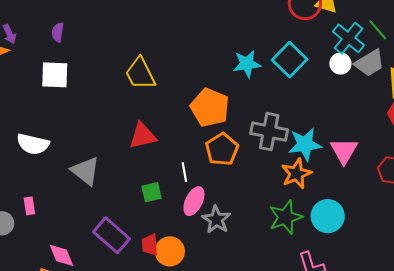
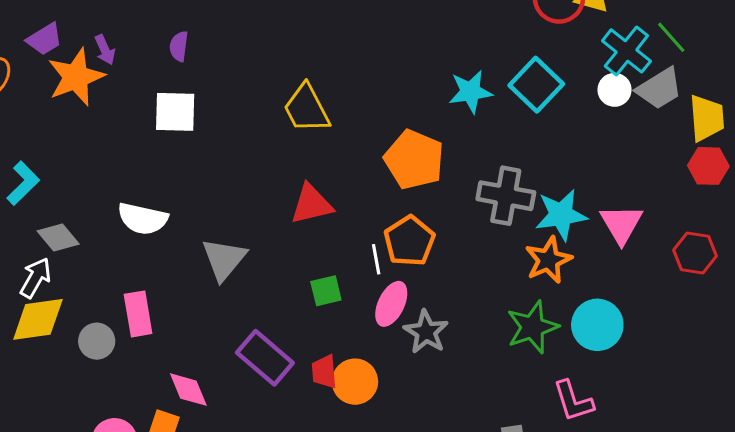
orange pentagon: (222, 149) -> (409, 241), moved
gray triangle: (86, 171) -> (224, 259), turned 32
pink rectangle: (29, 206) -> (138, 314), size x1.6

